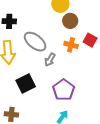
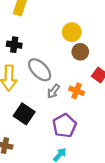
orange cross: (71, 45) -> (76, 91), moved
black square: (26, 83) -> (24, 114), turned -36

